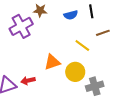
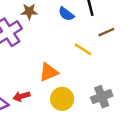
blue semicircle: (71, 15) -> (66, 14), turned 56
yellow circle: (75, 72) -> (62, 99), moved

